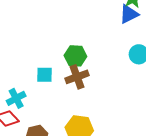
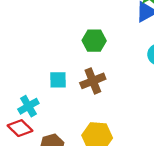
green hexagon: (75, 56) -> (94, 41), moved

